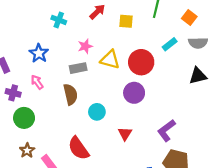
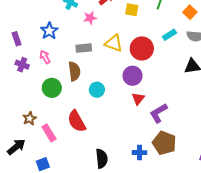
pink star: (85, 46) -> (90, 18), moved
green circle: (24, 118) -> (52, 88), moved
red triangle: (125, 134) -> (138, 99), moved

